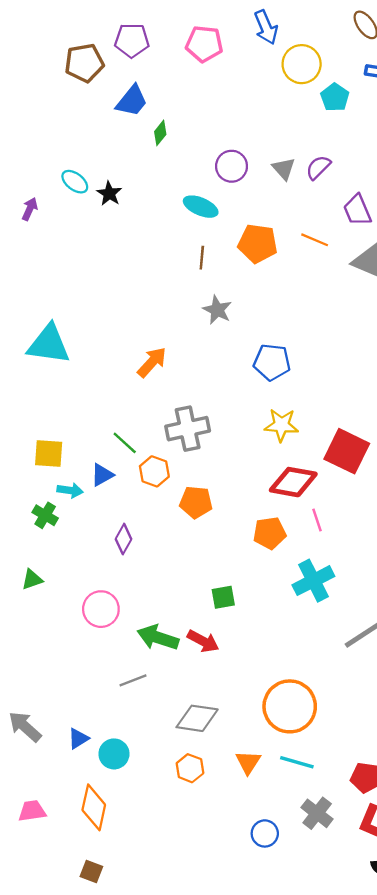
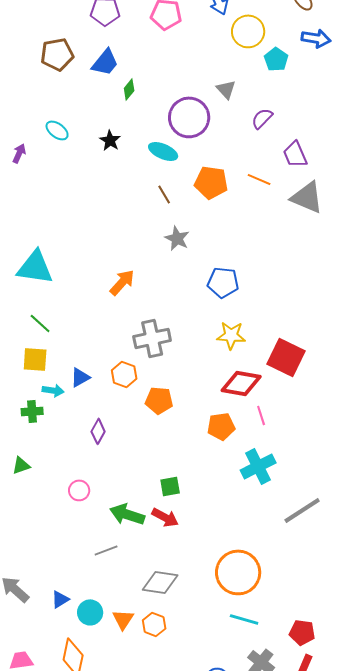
brown pentagon: (84, 63) -> (57, 54), moved
purple circle: (232, 166) -> (189, 117), size x1.5
gray triangle: (284, 169) -> (226, 89), moved
black star: (109, 194) -> (110, 140), moved
brown line: (202, 258) -> (164, 194), turned -36
green line: (125, 443) -> (40, 323), moved
green cross: (45, 515) -> (32, 411), turned -35
green square: (223, 597) -> (170, 486), moved
pink circle: (101, 609) -> (79, 490), size x0.7
orange triangle: (248, 762) -> (123, 619), moved

